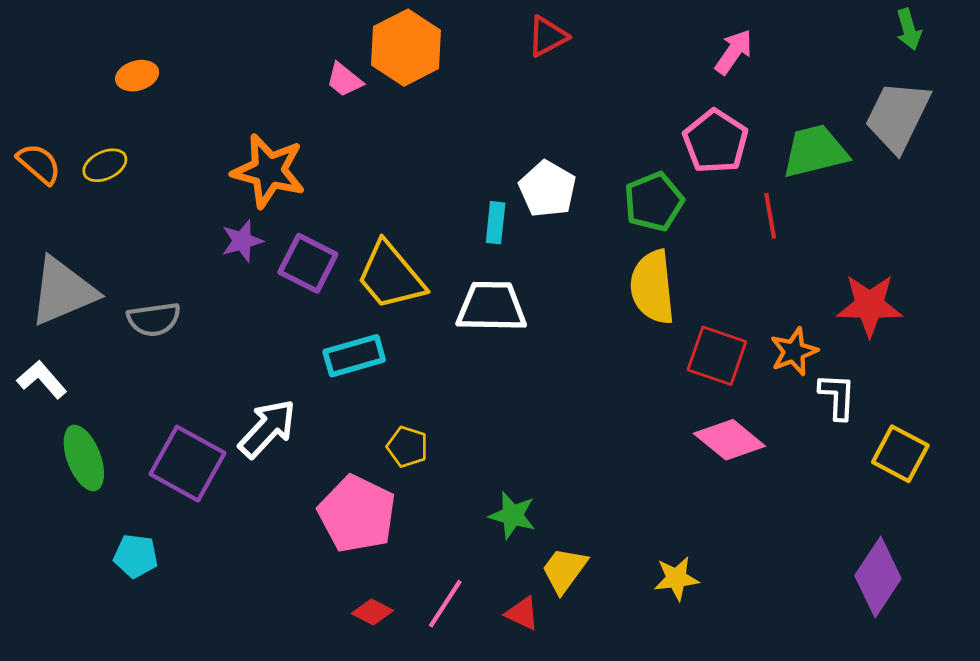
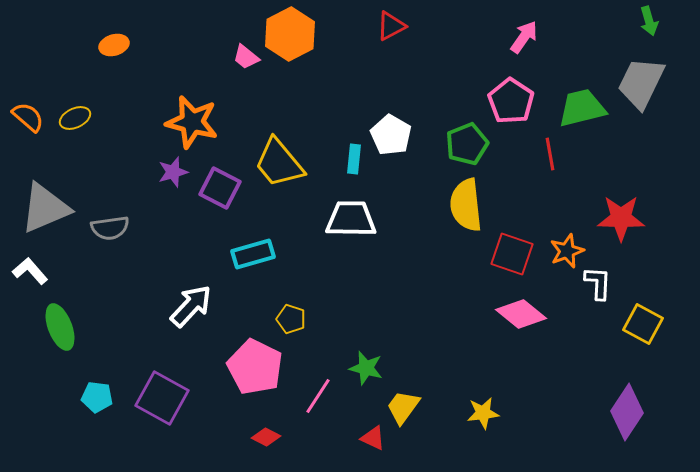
orange ellipse: (137, 76) -> (114, 45), moved
yellow trapezoid: (391, 276) -> (279, 163), moved
purple square: (187, 464) -> (162, 398), moved
pink line: (445, 604) -> (318, 396), moved

